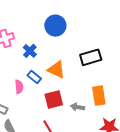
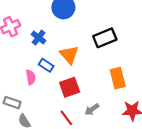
orange triangle: (56, 70) -> (69, 55), turned 30
gray arrow: (78, 107) -> (92, 109), moved, turned -40

